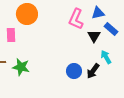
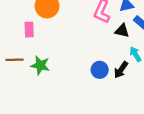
black triangle: (94, 36) -> (122, 31), turned -48

